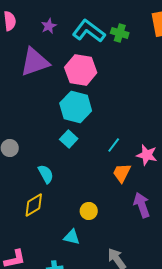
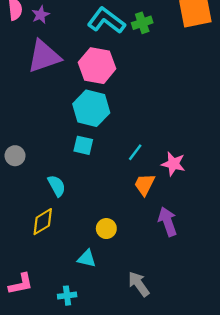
purple star: (49, 26) -> (40, 15), moved
green cross: (120, 33) -> (142, 23), turned -36
cyan square: (69, 139) -> (83, 145), turned -30

